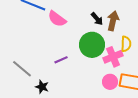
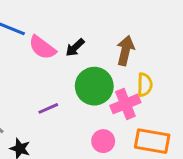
black arrow: (97, 19) -> (75, 48), moved, turned 88
pink circle: (110, 82) -> (103, 141), moved

